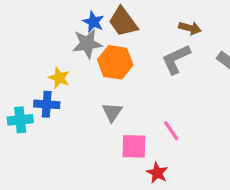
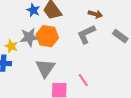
gray star: (87, 44) -> (29, 37), moved
gray triangle: (112, 112) -> (45, 68), size x1.5

